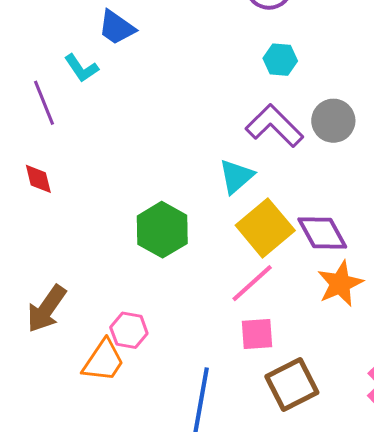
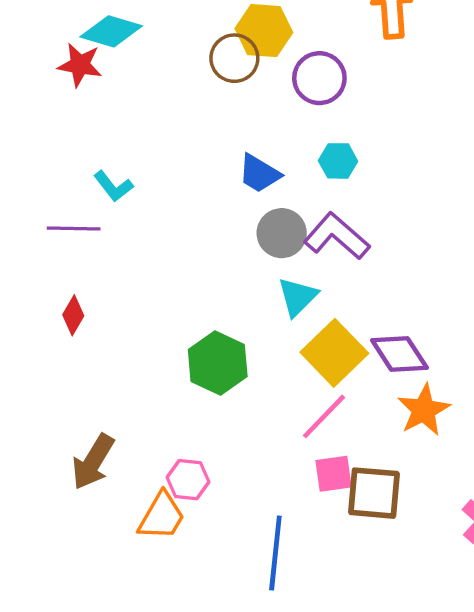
blue trapezoid: (117, 27) -> (259, 173), moved
purple line: (44, 103) -> (74, 229), turned -63
gray circle: (333, 121) -> (282, 233), moved
red diamond: (38, 179) -> (73, 315), turned 48
brown square: (292, 384) -> (374, 493), moved, turned 36

